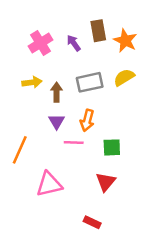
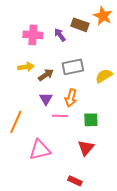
brown rectangle: (98, 31) -> (80, 25), turned -60
orange star: (125, 41) -> (103, 16), moved
pink cross: (41, 43) -> (33, 35), turned 36
yellow semicircle: (124, 77) -> (104, 76), moved
brown arrow: (57, 92) -> (46, 75), turned 56

